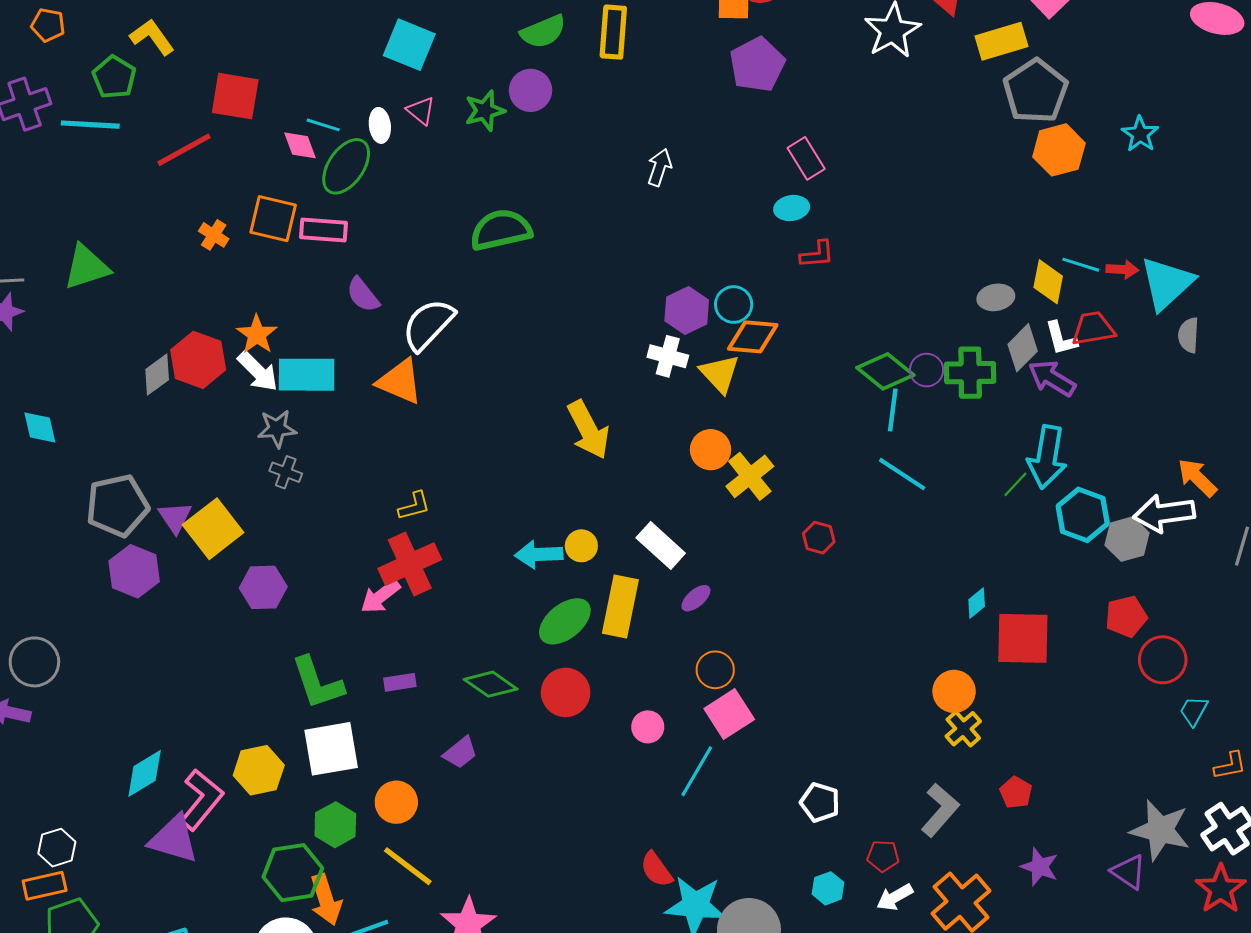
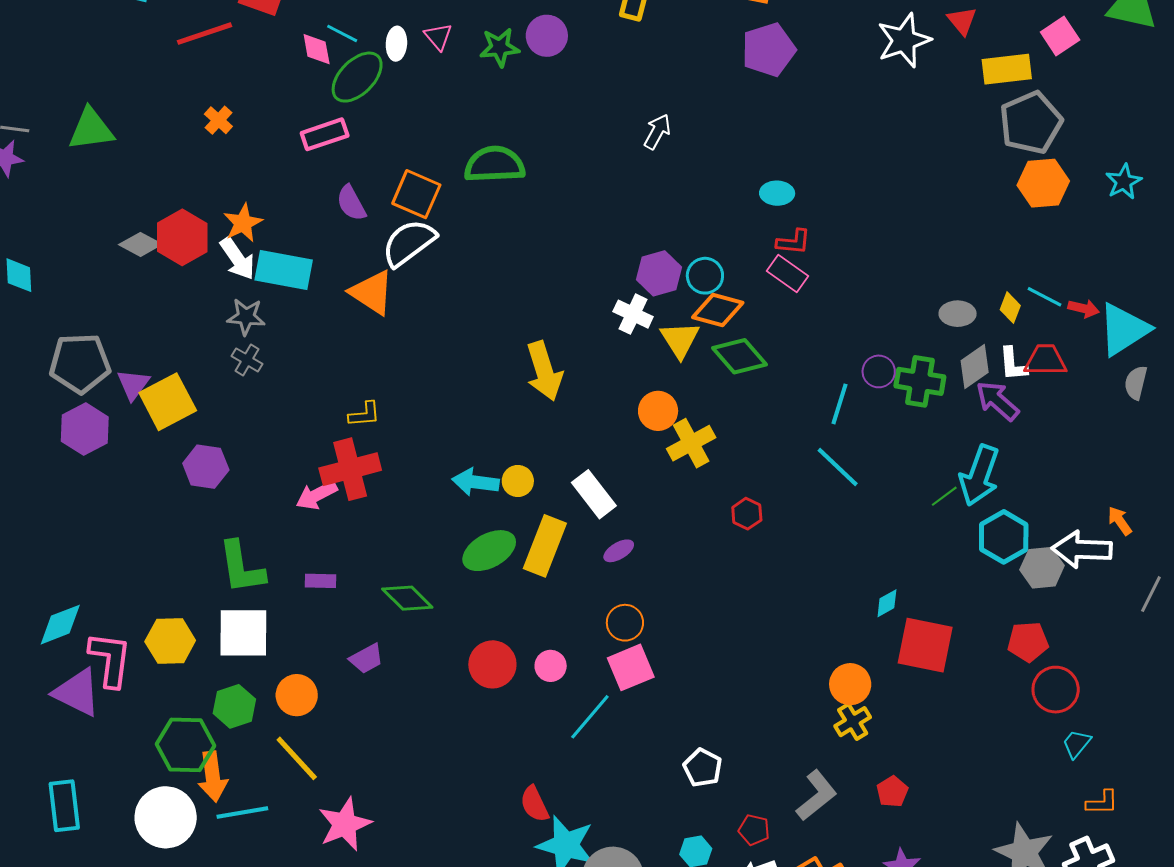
pink rectangle: (806, 158) -> (788, 273), moved, turned -33
orange square: (273, 219) -> (416, 194), moved
pink rectangle: (324, 230) -> (325, 134), turned -33
yellow diamond: (1048, 282) -> (1010, 308), size x0.7
green diamond: (885, 371) -> (740, 356), moved
gray diamond: (157, 375) -> (140, 244), turned 54
orange arrow: (1197, 478) -> (1120, 521), size x0.7
red circle: (566, 692) -> (492, 664), moved
pink L-shape: (201, 800) -> (110, 659), turned -42

